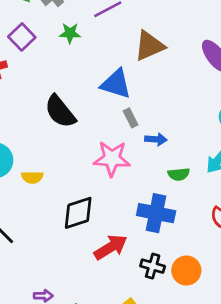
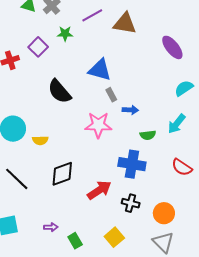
purple square: (22, 37) -> (38, 47), moved
brown triangle: (149, 46) -> (125, 23), moved, turned 35
black diamond: (78, 213) -> (62, 174), moved
orange circle: (186, 271) -> (164, 213), moved

